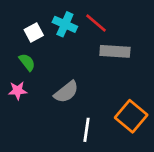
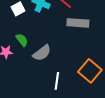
green semicircle: (27, 62) -> (22, 40), moved

